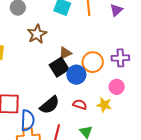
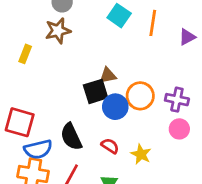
brown star: (37, 34) -> (58, 31), moved
pink circle: (117, 87) -> (179, 129), moved
black semicircle: (50, 105) -> (71, 137), turned 90
blue semicircle: (28, 120) -> (38, 149), turned 60

